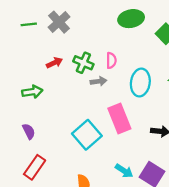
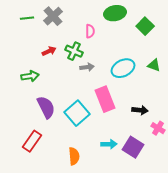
pink semicircle: (111, 60) -> (90, 31), moved
cyan ellipse: (140, 83) -> (123, 68), turned 55
purple semicircle: (29, 131) -> (46, 107), moved, size x1.6
cyan arrow: (124, 171) -> (109, 144), turned -35

